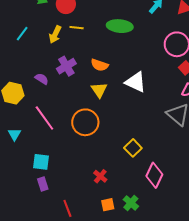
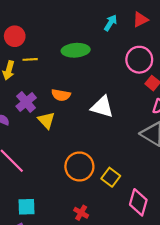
yellow triangle: (99, 90) -> (46, 120), moved
orange circle: (85, 122) -> (79, 166), moved
cyan square: (41, 162) -> (26, 207), moved

